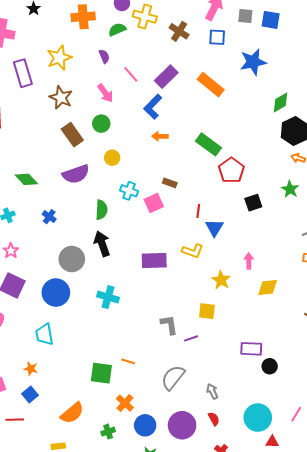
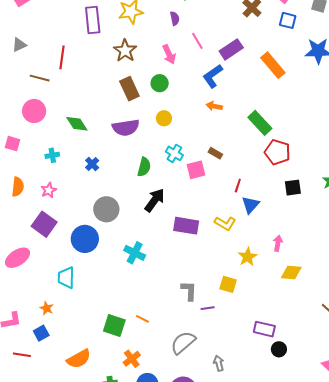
red pentagon: (231, 170) -> (277, 152), turned -30
black arrow: (102, 244) -> (155, 200), moved, turned 45

